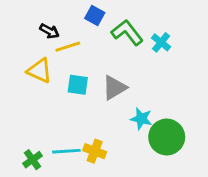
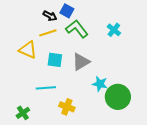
black arrow: (49, 31) -> (50, 16), moved
green L-shape: (127, 32) -> (77, 29), moved
cyan line: (66, 151) -> (46, 88), moved

